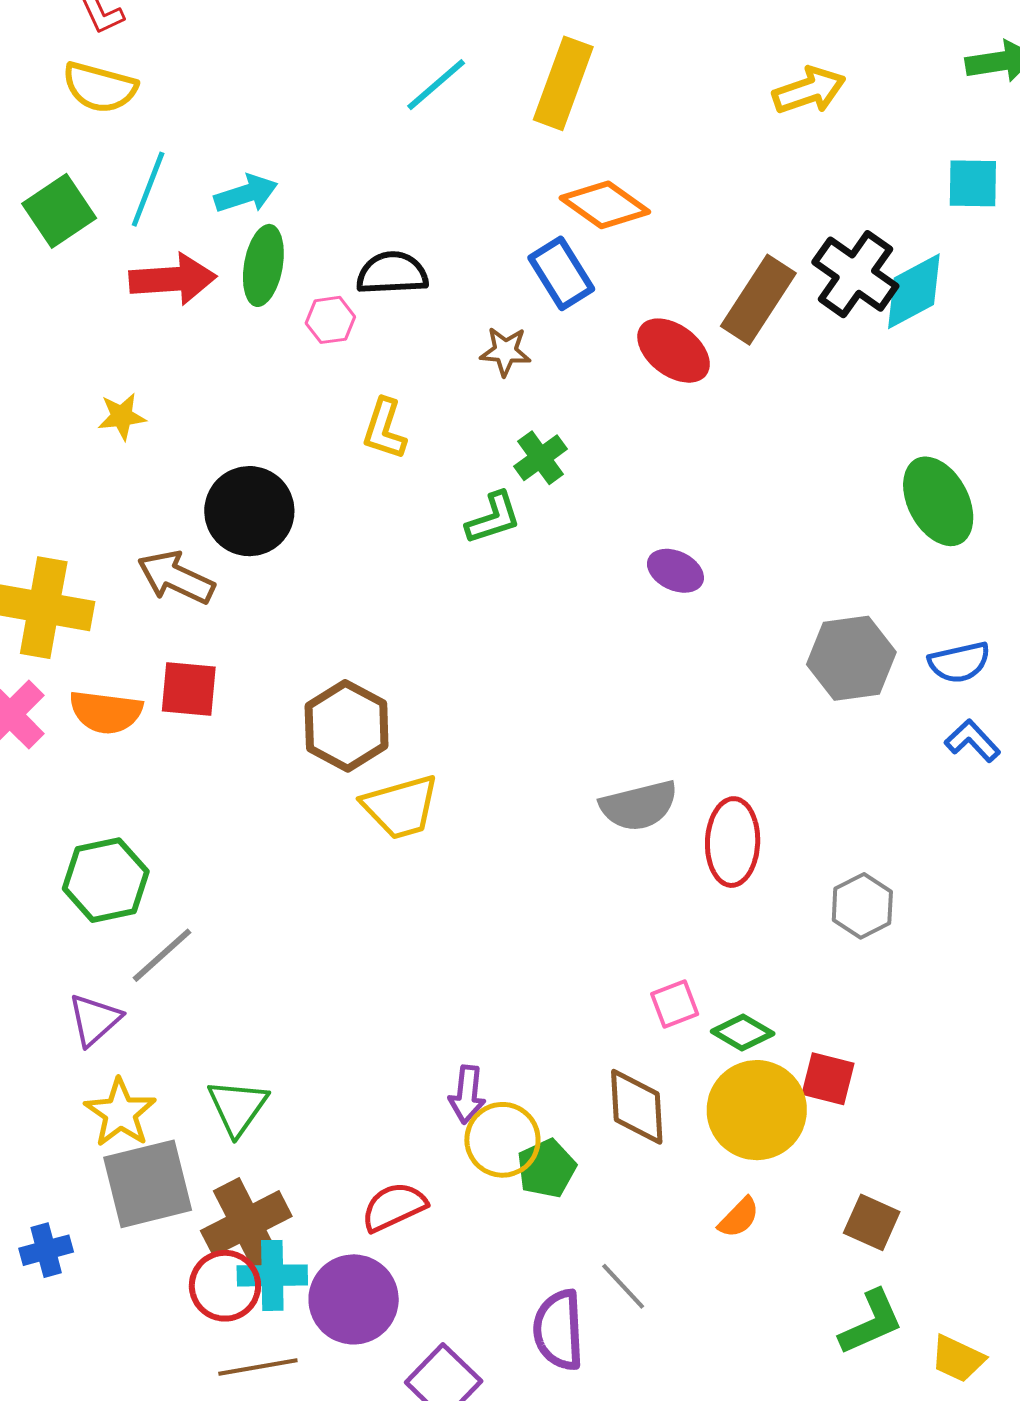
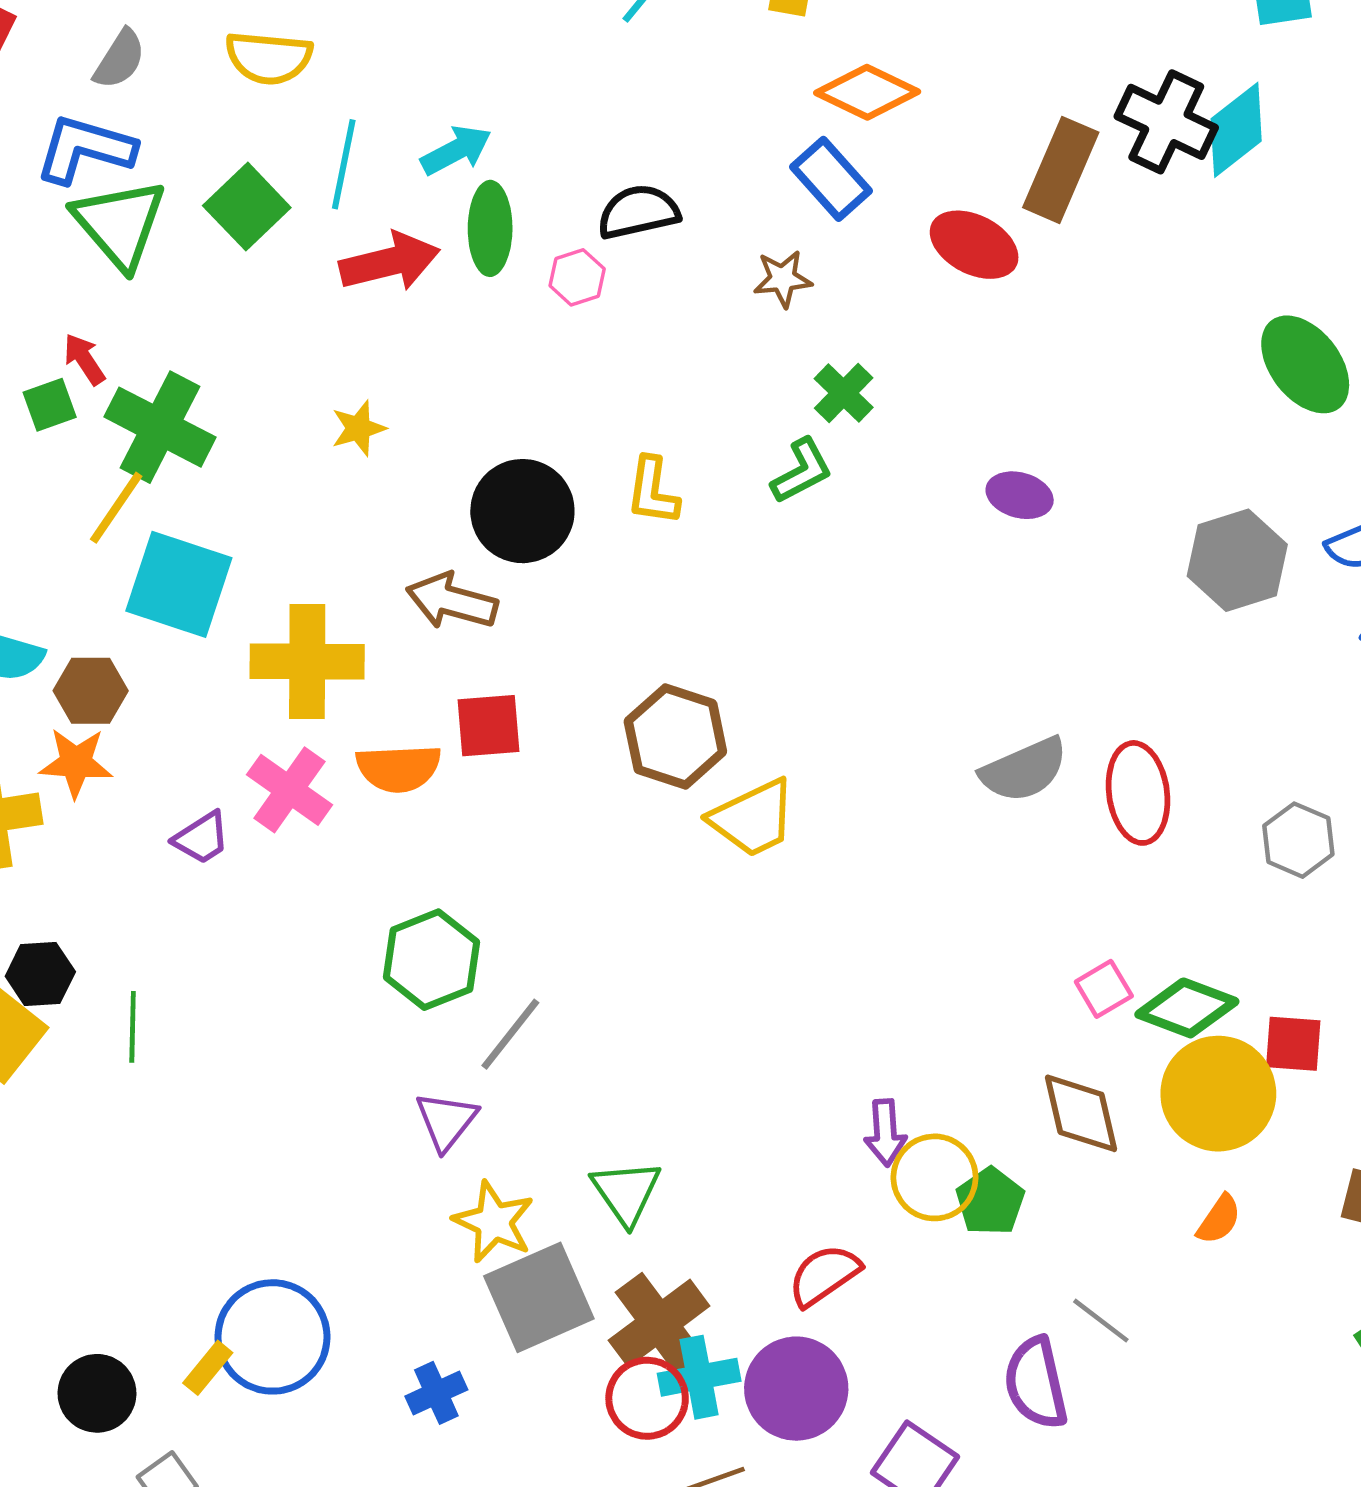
yellow L-shape: (384, 429) -> (653, 491), moved
green diamond: (743, 1033) -> (1187, 1008), size x1.4

